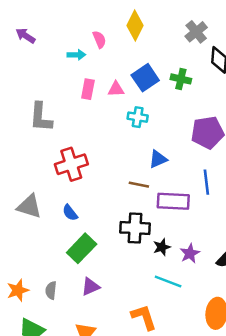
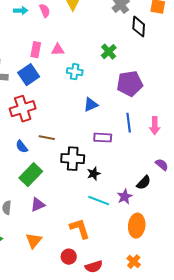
cyan arrow: (76, 55) -> (21, 11), moved
blue square: (145, 78) -> (29, 75), moved
green cross: (181, 79) -> (109, 52), moved, turned 35
brown line: (139, 185) -> (47, 138), moved
purple rectangle: (173, 201) -> (103, 138), size x0.7
purple star: (190, 253) -> (125, 197), moved

